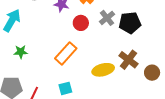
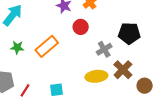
gray cross: (107, 18) -> (104, 49), moved
orange rectangle: (66, 53) -> (47, 46), moved

